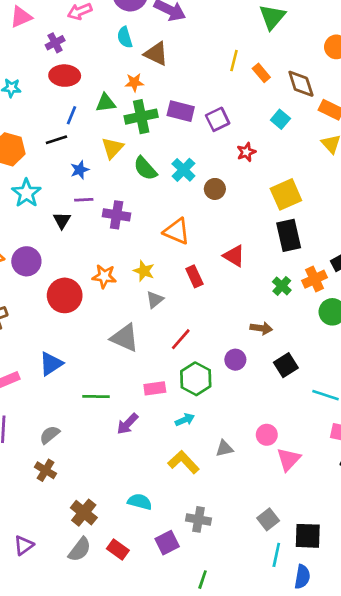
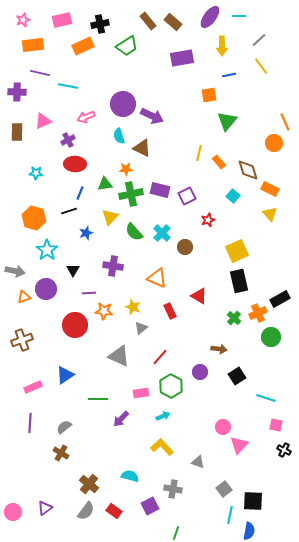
purple line: (84, 200) -> (89, 293), moved
purple circle: (26, 261) -> (46, 289), moved
gray triangle: (224, 448) -> (198, 462), moved, turned 32

